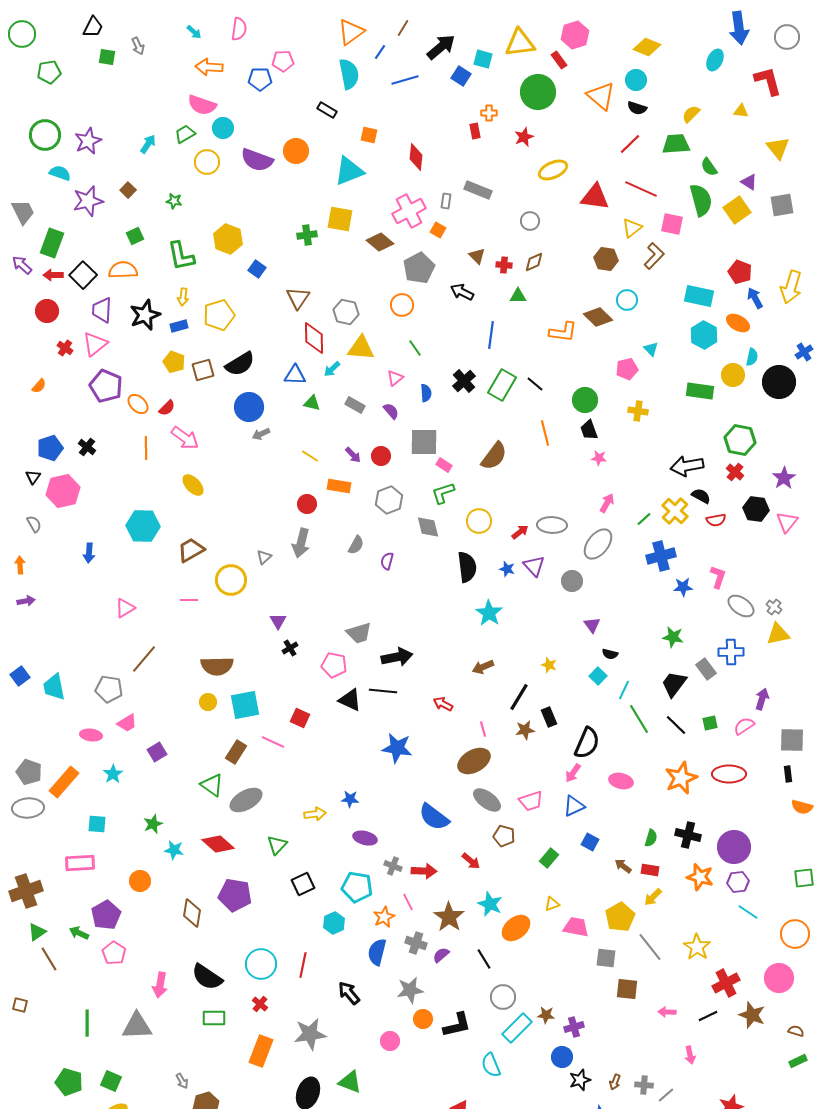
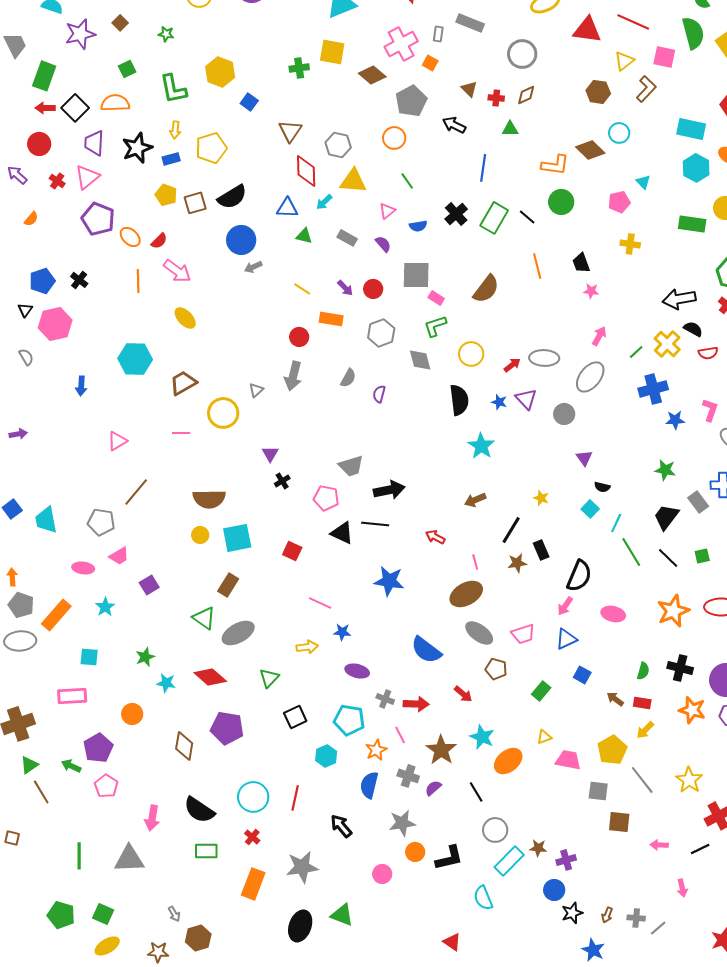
gray circle: (530, 221) -> (522, 54), size x1.5
purple arrow: (22, 265) -> (17, 175), moved
blue semicircle: (426, 393) -> (418, 226), turned 84
green circle: (585, 400) -> (561, 202), moved
orange arrow: (20, 565) -> (12, 577), moved
pink line: (273, 742) -> (320, 603), moved

